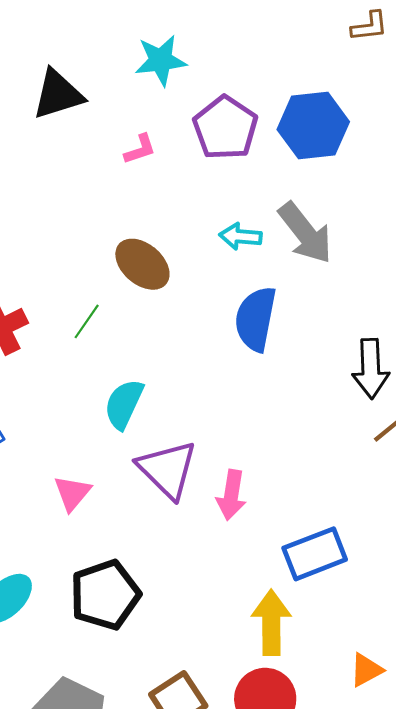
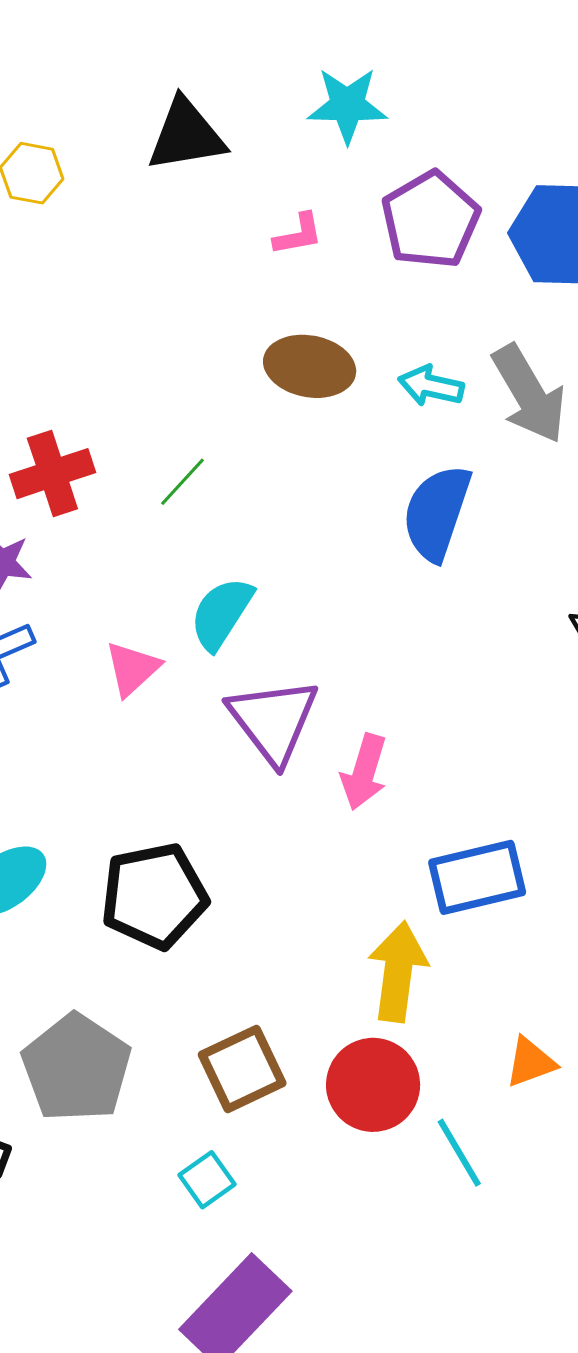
brown ellipse: (142, 264) -> (310, 366), moved, turned -38
pink triangle: (72, 493) -> (132, 669), moved

